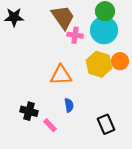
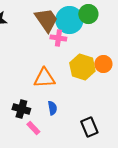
cyan circle: (104, 30) -> (69, 20), moved
black cross: (29, 111) -> (21, 109), moved

